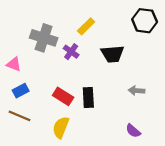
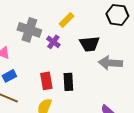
gray arrow: (137, 91) -> (110, 63), moved, size x1.6
red rectangle: (63, 96) -> (46, 81), turned 48

